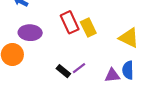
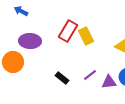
red rectangle: (70, 22) -> (68, 31), turned 55
purple line: (79, 68) -> (90, 75), moved

